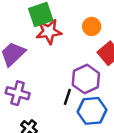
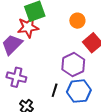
red star: (49, 32) -> (28, 27), moved
black line: (67, 97) -> (55, 90), moved

